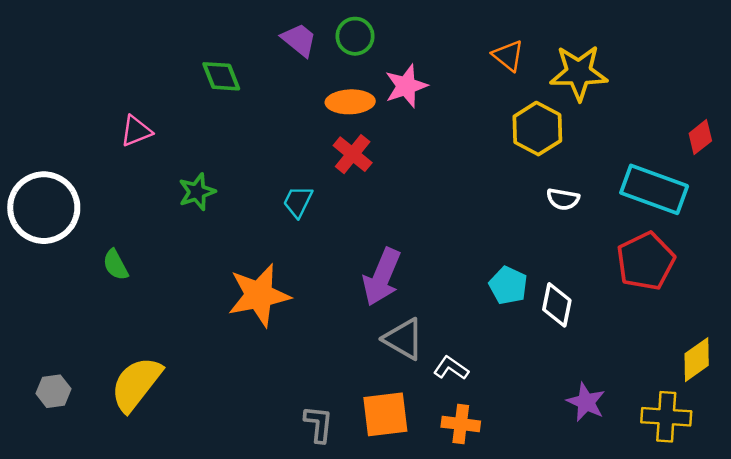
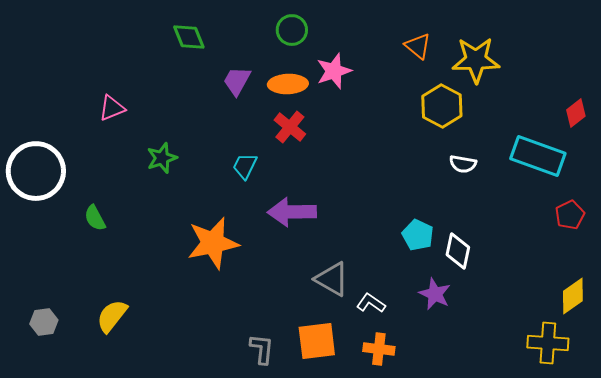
purple trapezoid: (299, 40) -> (237, 81), moved, turned -100
green diamond: (221, 76) -> (189, 37), moved
red pentagon: (646, 261) -> (570, 215), moved, size x0.6
purple arrow: (382, 277) -> (292, 212), moved, turned 66
yellow semicircle: (136, 384) -> (112, 316), size x0.7
purple star: (586, 402) -> (435, 294), moved

